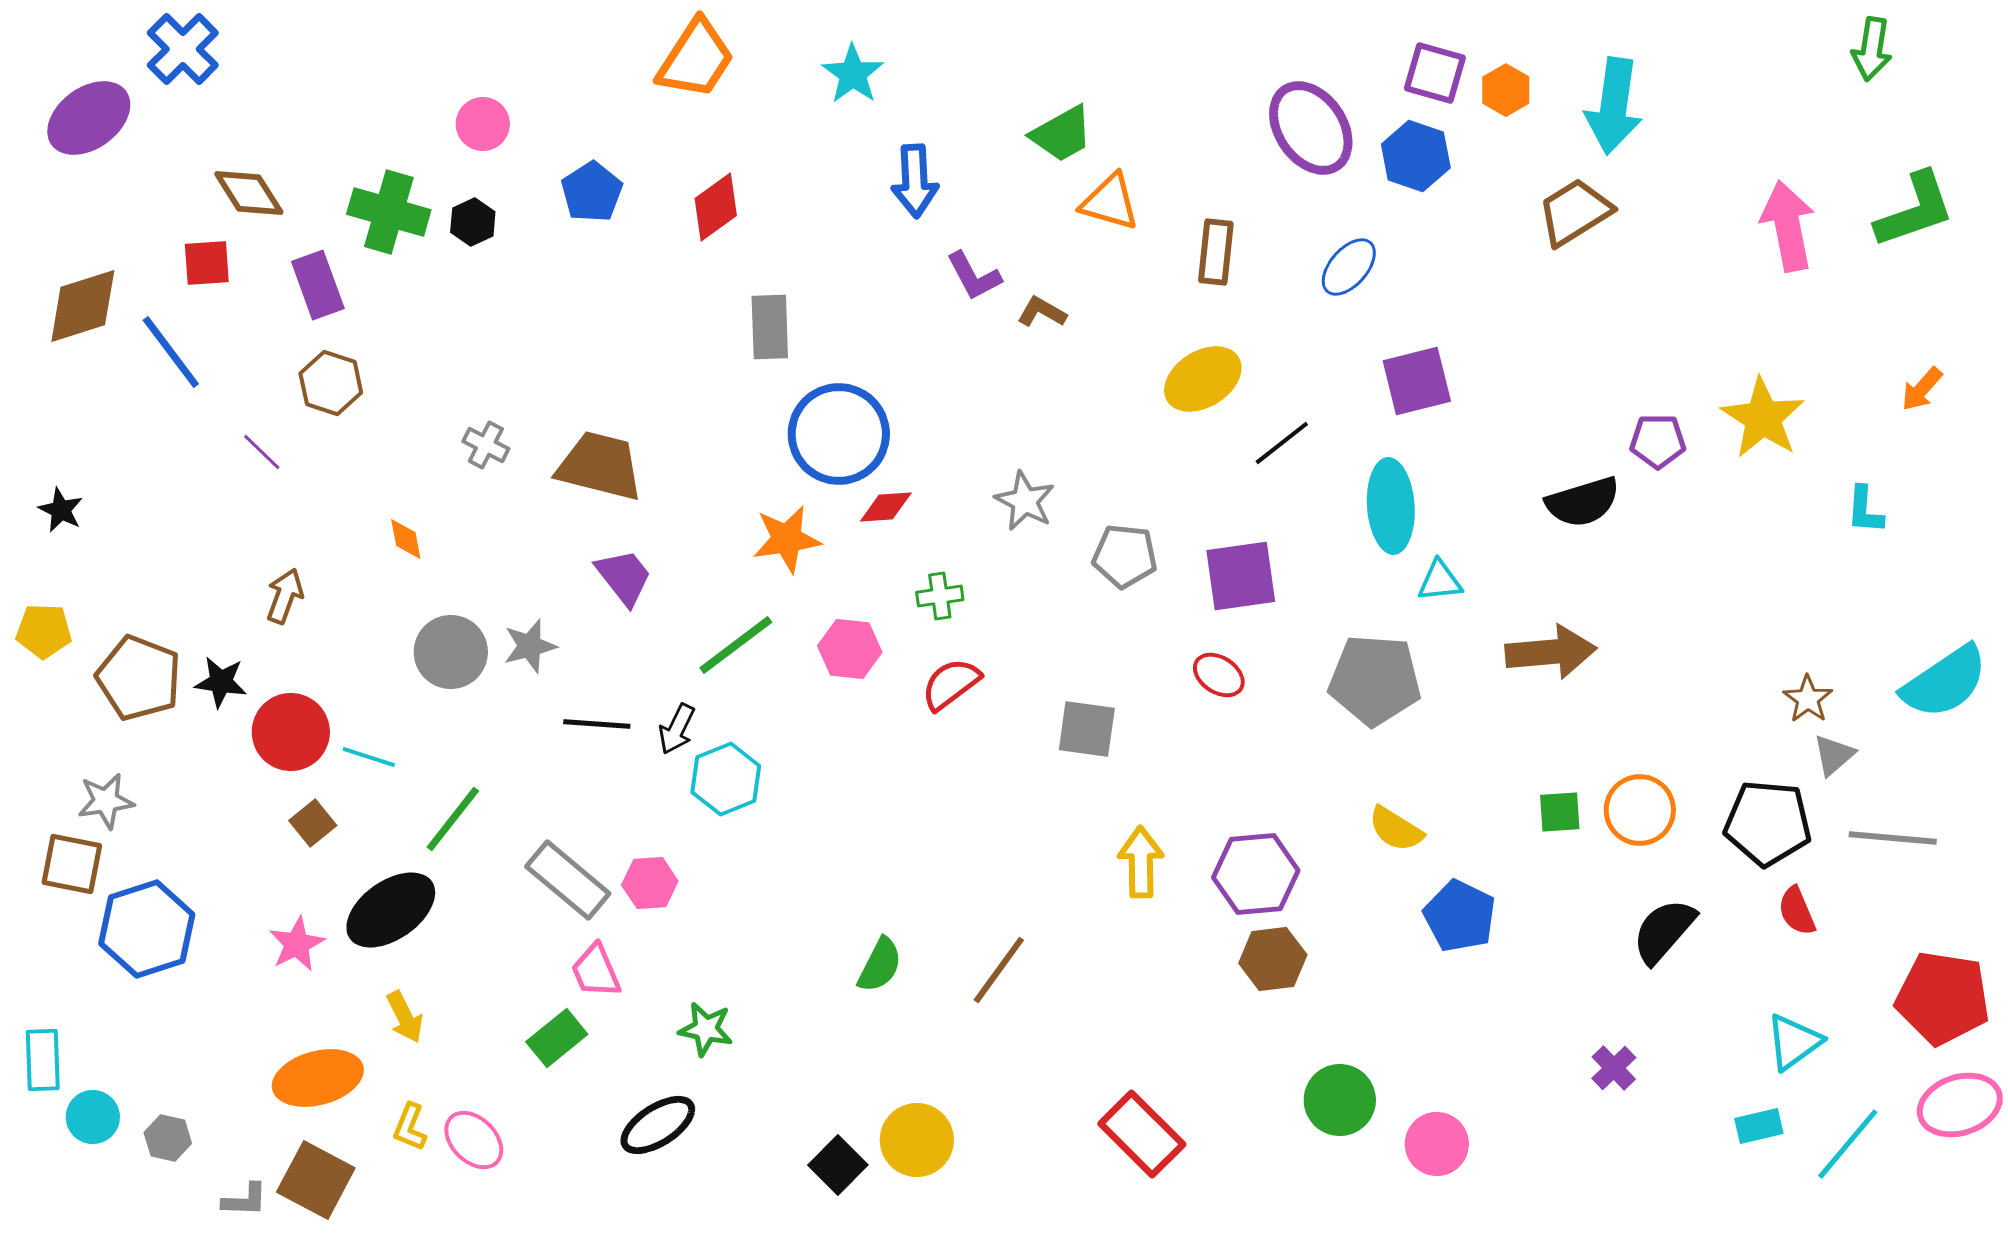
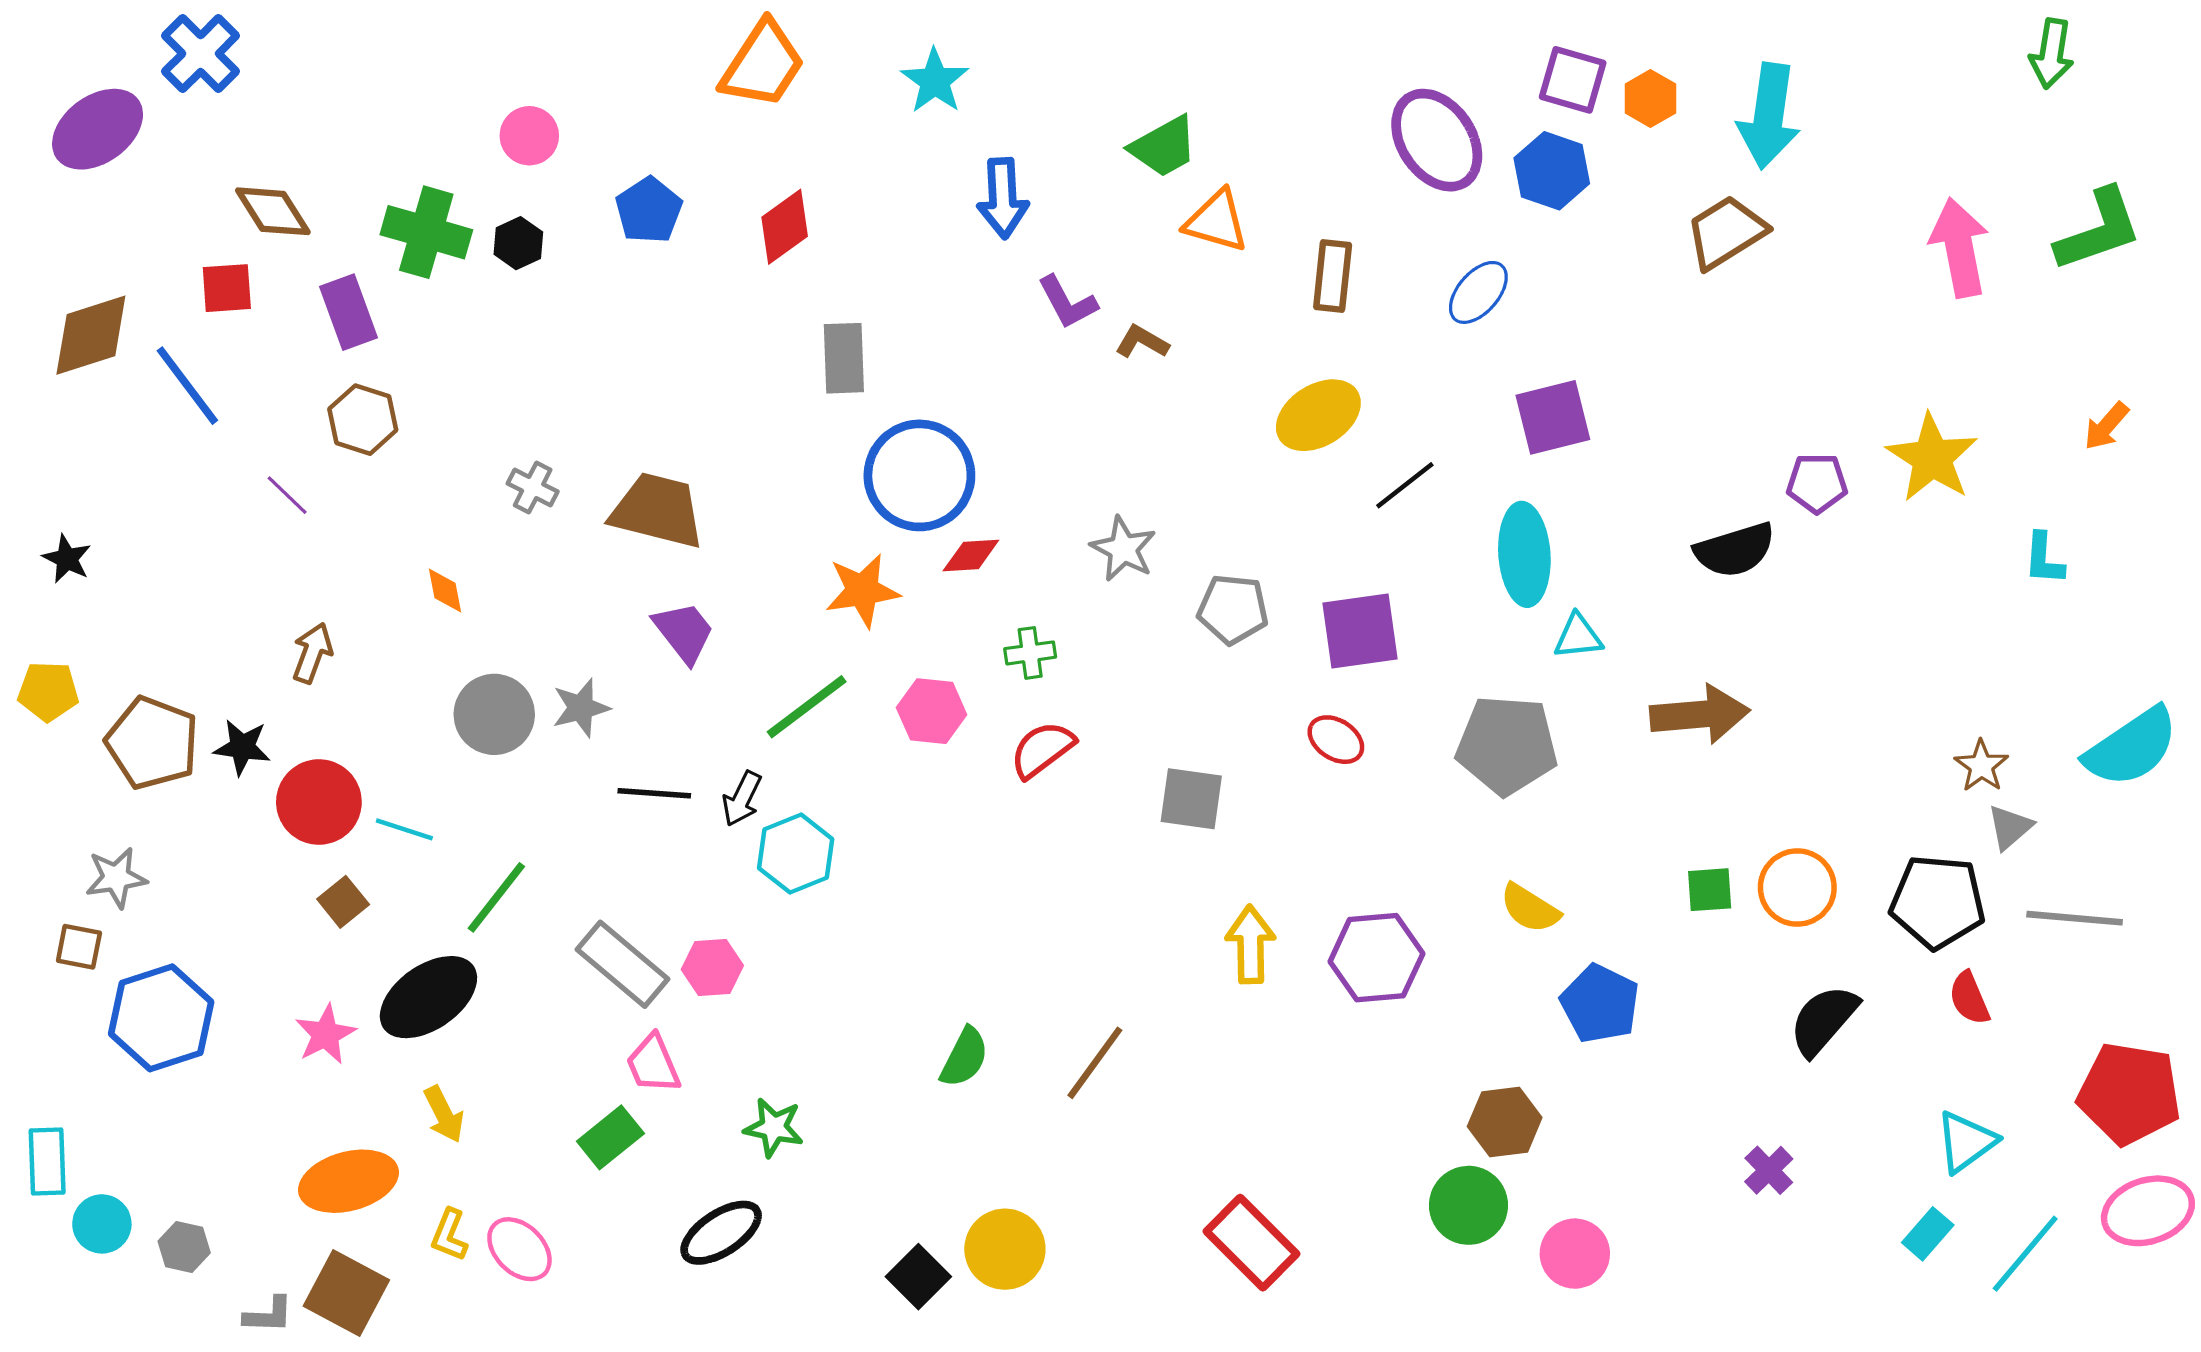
brown square: (72, 864) -> (79, 947), size x0.7
brown hexagon: (1273, 959) -> (1505, 1122), moved
cyan rectangle: (1759, 1126) -> (1928, 1234), turned -36

